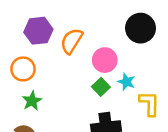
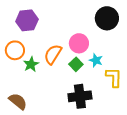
orange semicircle: (72, 41) -> (53, 54), moved
green star: (32, 101) -> (31, 64), moved

